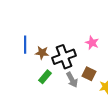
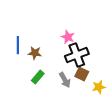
pink star: (92, 43) -> (68, 37), moved
black cross: (64, 57) -> (77, 55), moved

